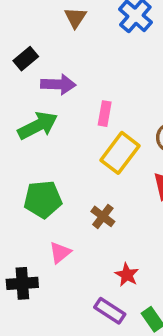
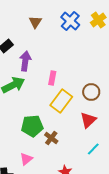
purple arrow: (58, 84) -> (25, 61), turned -84
green pentagon: (43, 199) -> (32, 126), moved

